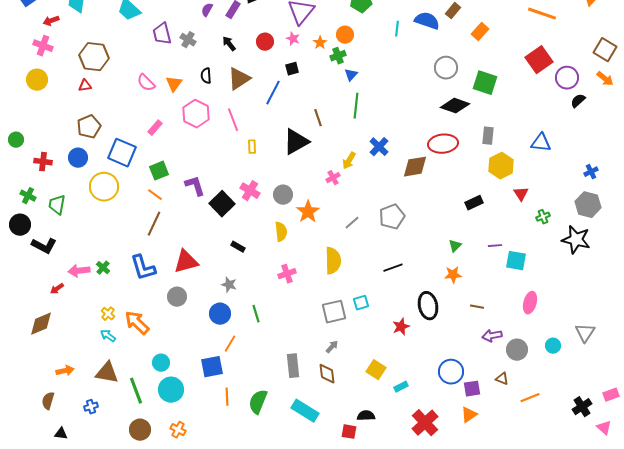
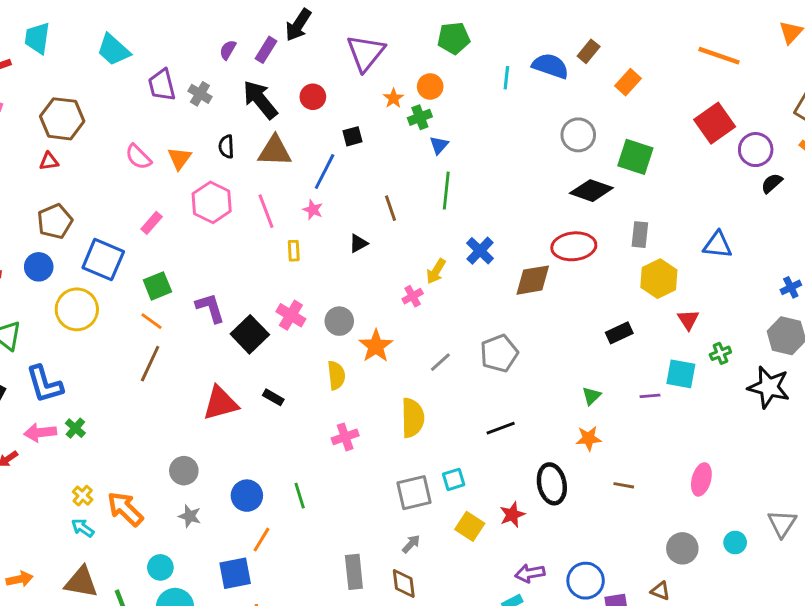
pink star: (293, 39) -> (313, 210), moved
black arrow: (229, 44) -> (260, 100), size x1.8
brown triangle: (239, 79) -> (275, 151), turned 35
black triangle: (296, 142) -> (358, 243), size x0.5
cyan square: (516, 261) -> (681, 374), moved
red triangle: (186, 262) -> (220, 403), moved
blue L-shape: (143, 268) -> (45, 384), moved
gray star: (229, 285) -> (190, 516), moved
purple arrow: (492, 336) -> (530, 573), moved
yellow square: (376, 370) -> (470, 526), moved

